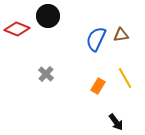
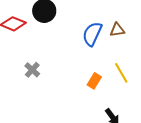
gray cross: (46, 74) -> (32, 70), moved

